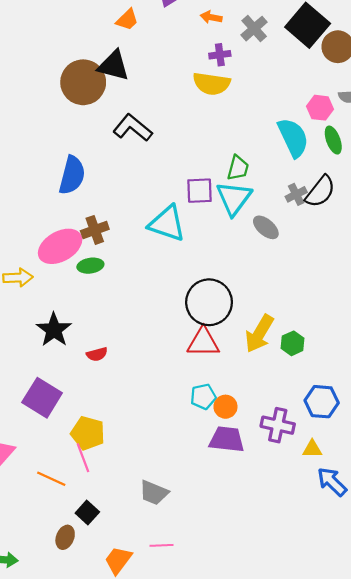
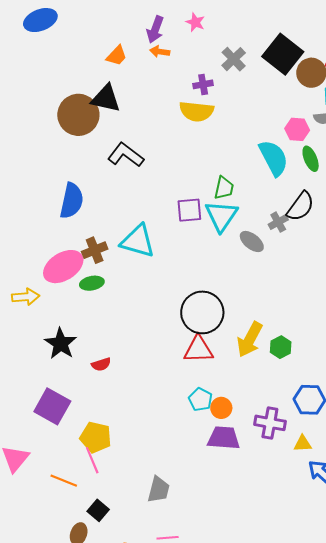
orange arrow: (211, 17) -> (160, 52), moved
gray cross: (296, 194) -> (278, 222), moved
cyan triangle: (167, 223) -> (138, 241), moved
cyan pentagon: (203, 397) -> (200, 399), turned -30
gray trapezoid: (154, 493) -> (159, 490), turned -96

